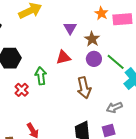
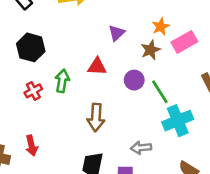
pink rectangle: (122, 19) -> (184, 42), turned -42
brown star: (92, 39) -> (151, 50), moved
brown arrow: (84, 88) -> (96, 117), moved

